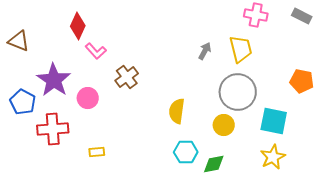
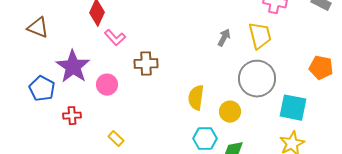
brown cross: (127, 77) -> (146, 64), turned 35
yellow circle: (224, 125) -> (230, 112), moved
red cross: (53, 129) -> (72, 116), size x0.6
yellow rectangle: (97, 152) -> (116, 139), turned 49

